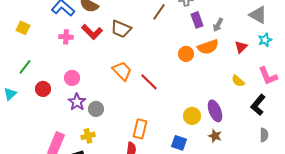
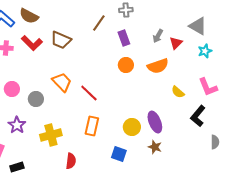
purple rectangle: (197, 20) -> (124, 38), moved
orange semicircle: (208, 47) -> (158, 66), moved
red triangle: (241, 47) -> (176, 43), moved
purple star: (77, 102) -> (17, 125), moved
gray circle: (96, 109) -> (36, 99), moved
orange rectangle: (140, 129) -> (92, 126), moved
gray semicircle: (264, 135) -> (215, 142), moved
yellow cross: (88, 136) -> (51, 135), moved, size x1.5

